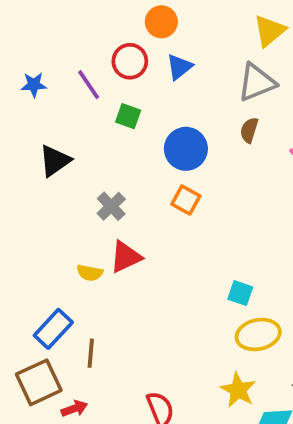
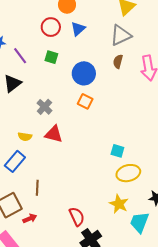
purple line: (89, 85) -> (20, 56), moved
red triangle: (126, 257) -> (54, 134), turned 42
yellow semicircle: (90, 273) -> (25, 137), moved
blue rectangle: (53, 329) -> (15, 161), moved

